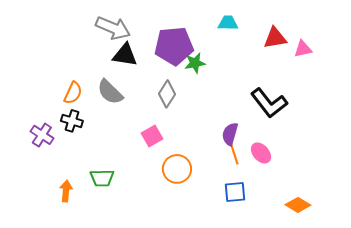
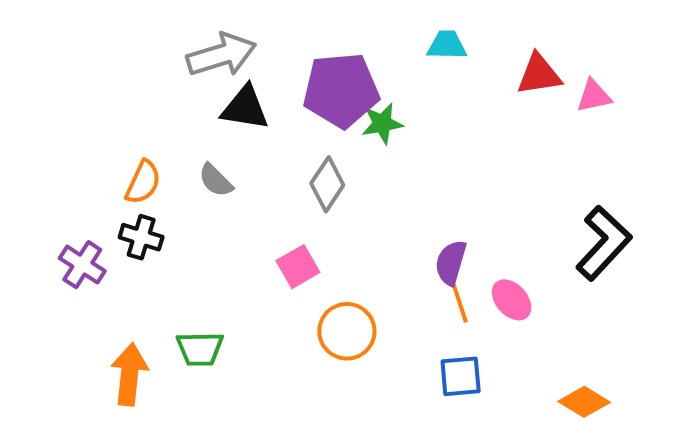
gray arrow: (113, 28) -> (221, 55), turned -40
gray semicircle: (110, 92) -> (216, 180), size x0.7
black L-shape: (269, 103) -> (604, 243), moved, turned -99
orange arrow: (66, 191) -> (129, 374), size x1.4

